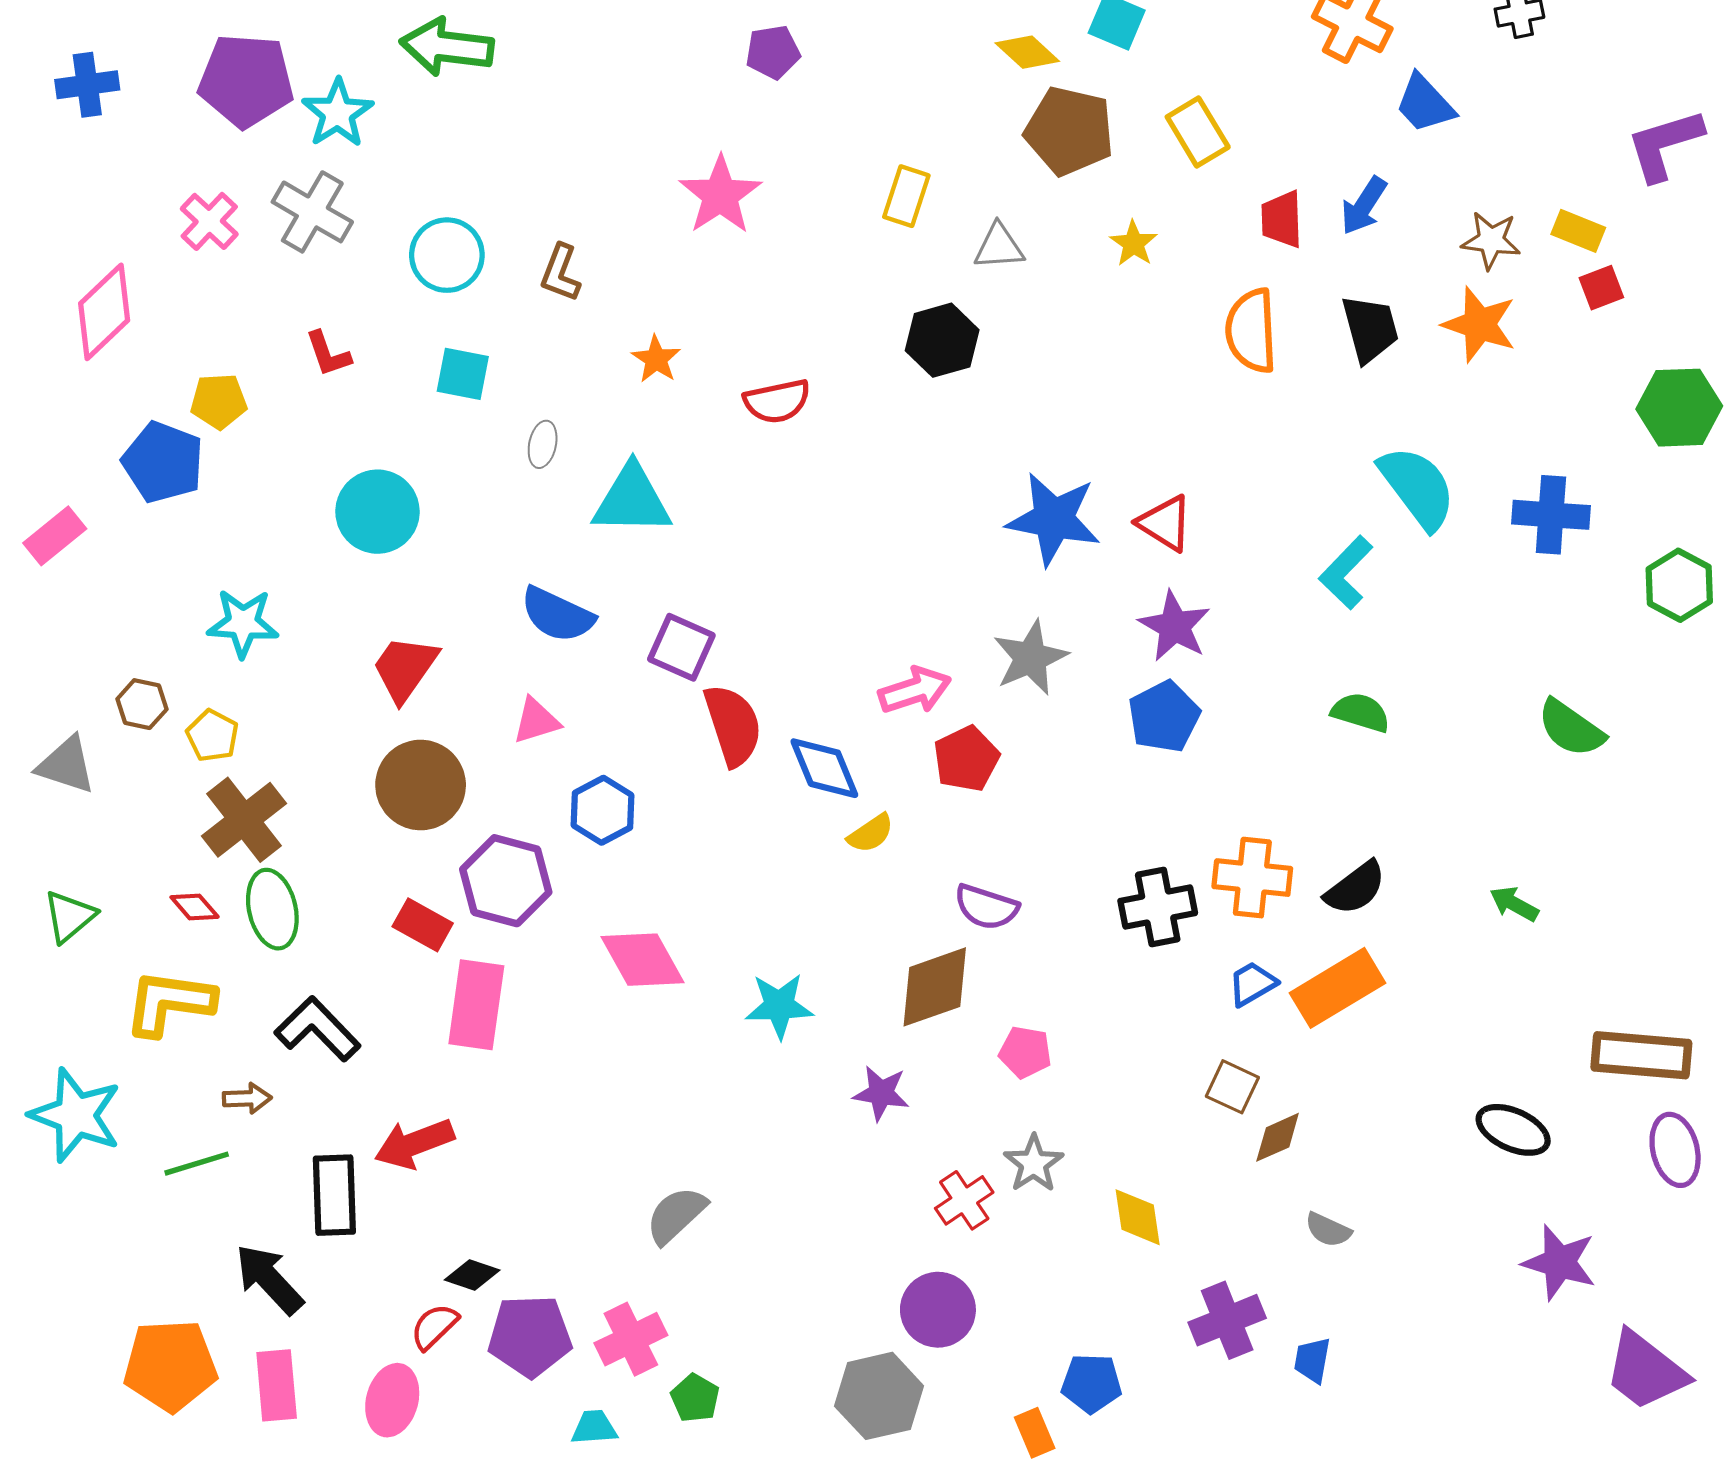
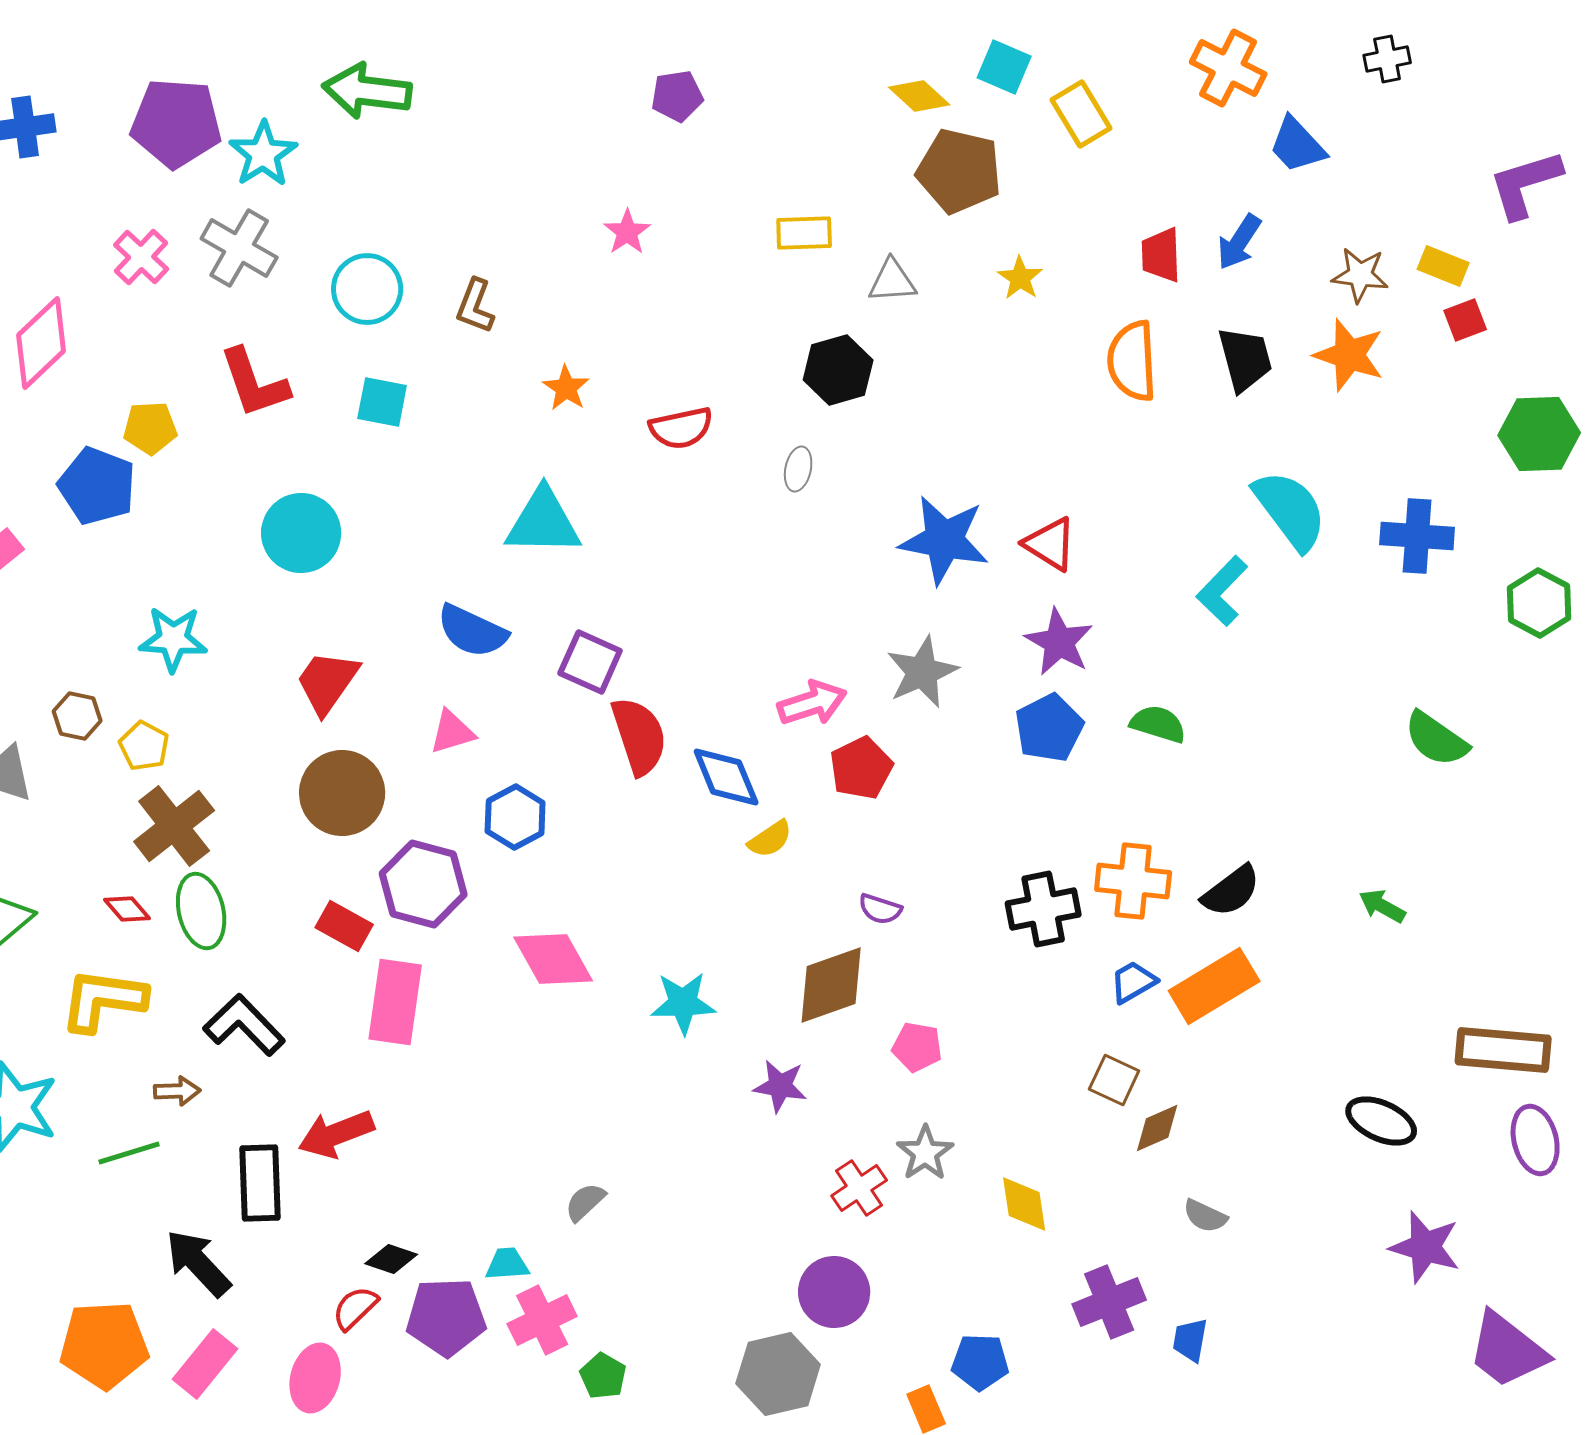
yellow rectangle: (1198, 132) -> (1081, 114), moved
pink star: (720, 195) -> (627, 232), size x0.6
yellow rectangle: (906, 196) -> (804, 233), turned 70
red L-shape: (328, 354) -> (254, 383), size x1.6
gray ellipse: (543, 444) -> (798, 469), moved
green semicircle: (1361, 712) -> (1158, 724), moved
purple semicircle: (986, 907) -> (880, 909), size x0.7
gray semicircle: (676, 1215) -> (585, 1202), size x0.7
pink rectangle: (277, 1385) -> (205, 1364), turned 44
cyan trapezoid: (594, 1427) -> (507, 1264), moved

